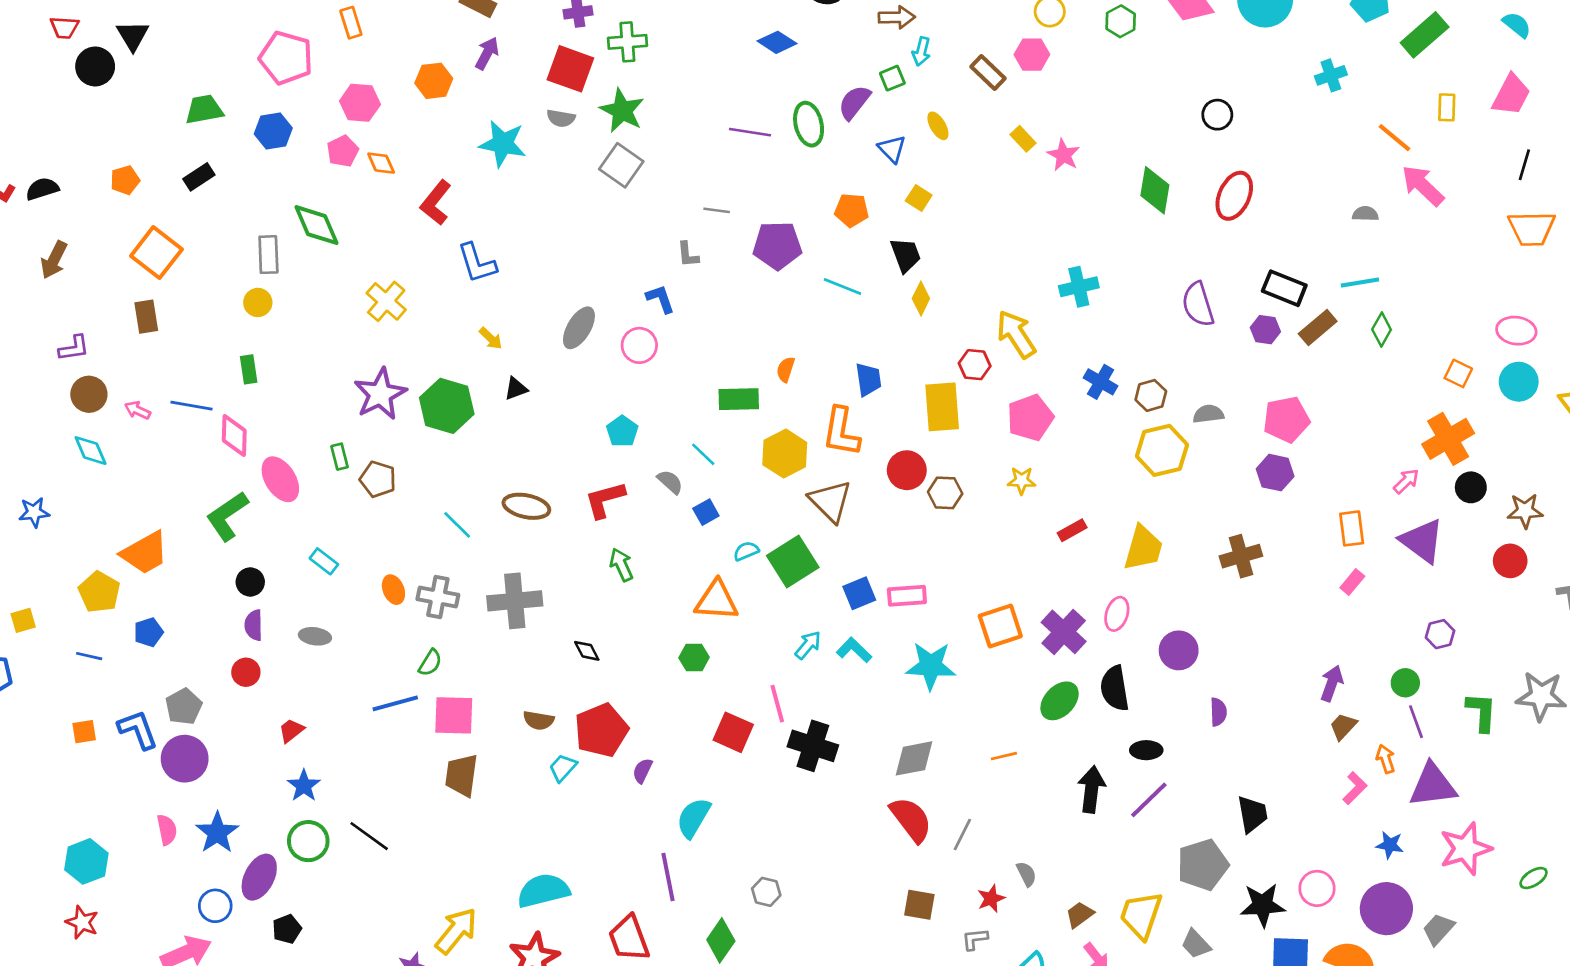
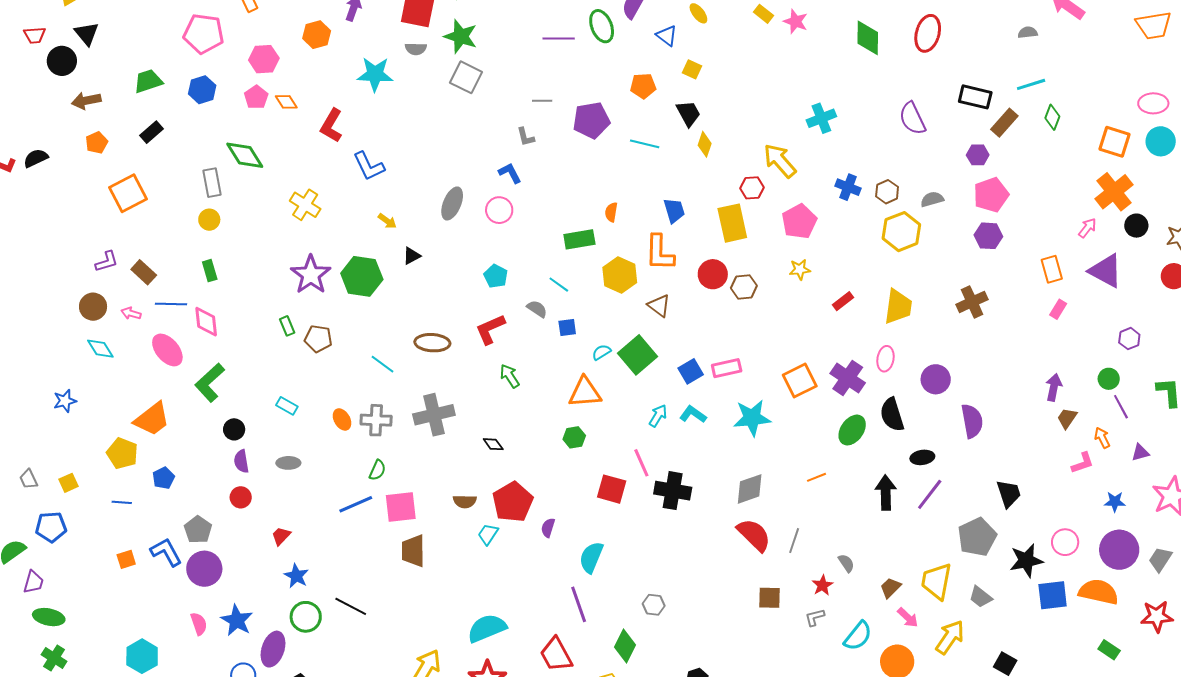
orange square: (156, 253) -> (128, 193), turned 33
brown arrow: (54, 260) -> (86, 101), moved, turned 60
brown rectangle: (146, 317) -> (144, 272), moved, turned -30
purple hexagon: (1265, 330) -> (978, 155), moved
purple L-shape: (74, 348) -> (107, 262), moved
orange square: (1458, 373) -> (1115, 142), size x1.5
pink ellipse: (280, 479) -> (167, 350), moved
brown triangle: (830, 501) -> (659, 306), size x0.7
blue square: (706, 512) -> (567, 327), turned 30
purple semicircle: (1218, 712) -> (972, 421), size x1.6
purple triangle: (1433, 785) -> (1140, 452), size x0.5
pink L-shape: (1355, 788) -> (1082, 463), turned 35

